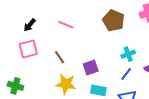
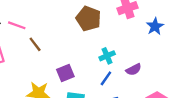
pink line: (66, 25) -> (17, 25), moved
brown line: (60, 57) -> (35, 44), moved

